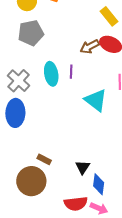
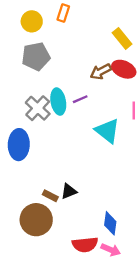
purple line: (71, 72) -> (80, 99), turned 64
gray cross: (19, 81) -> (38, 108), moved
black triangle: (83, 167) -> (69, 191), moved, turned 35

